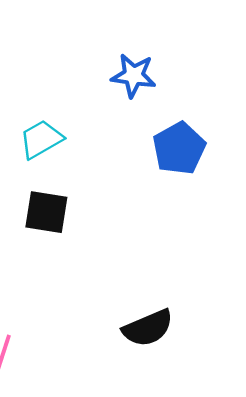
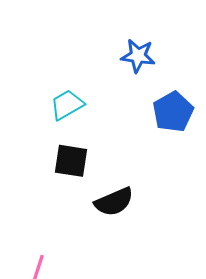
black semicircle: (148, 328) -> (114, 202), moved

